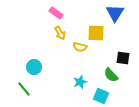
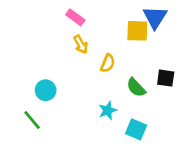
yellow square: (96, 33) -> (137, 31), moved
yellow semicircle: (80, 47) -> (108, 63), turned -80
green semicircle: (111, 75) -> (136, 88), moved

